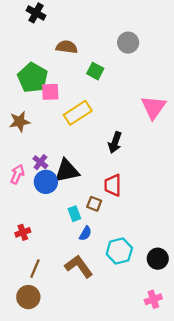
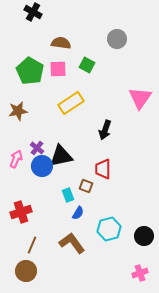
pink square: (50, 92) -> (58, 69), moved
red cross: (23, 232) -> (21, 212), size x1.5

